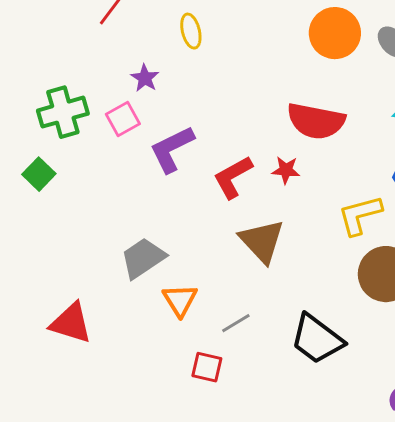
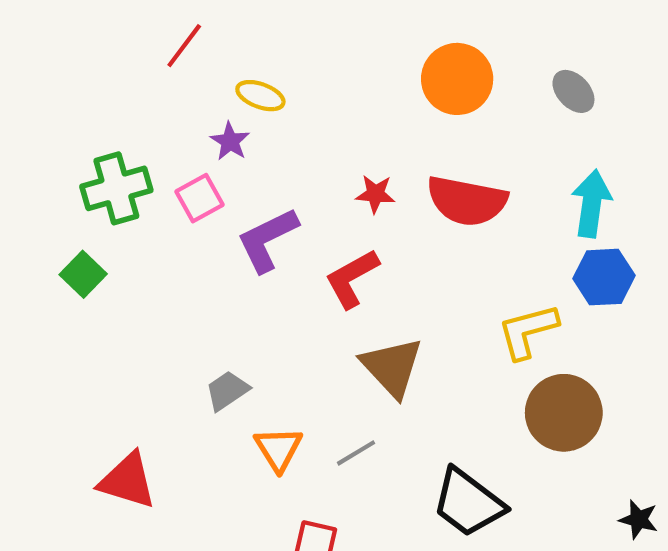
yellow ellipse: (191, 31) -> (260, 96), moved, turned -56
orange circle: (335, 33) -> (457, 79), moved
red star: (286, 170) -> (375, 194), moved
gray trapezoid: (143, 258) -> (227, 391), size x0.7
gray line: (236, 323) -> (356, 453), moved

